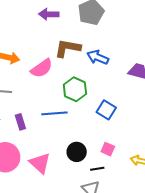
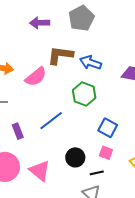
green hexagon: (75, 89) -> (84, 94), moved
blue square: (106, 110) -> (108, 128), moved
blue line: (54, 113) -> (51, 121), turned -30

